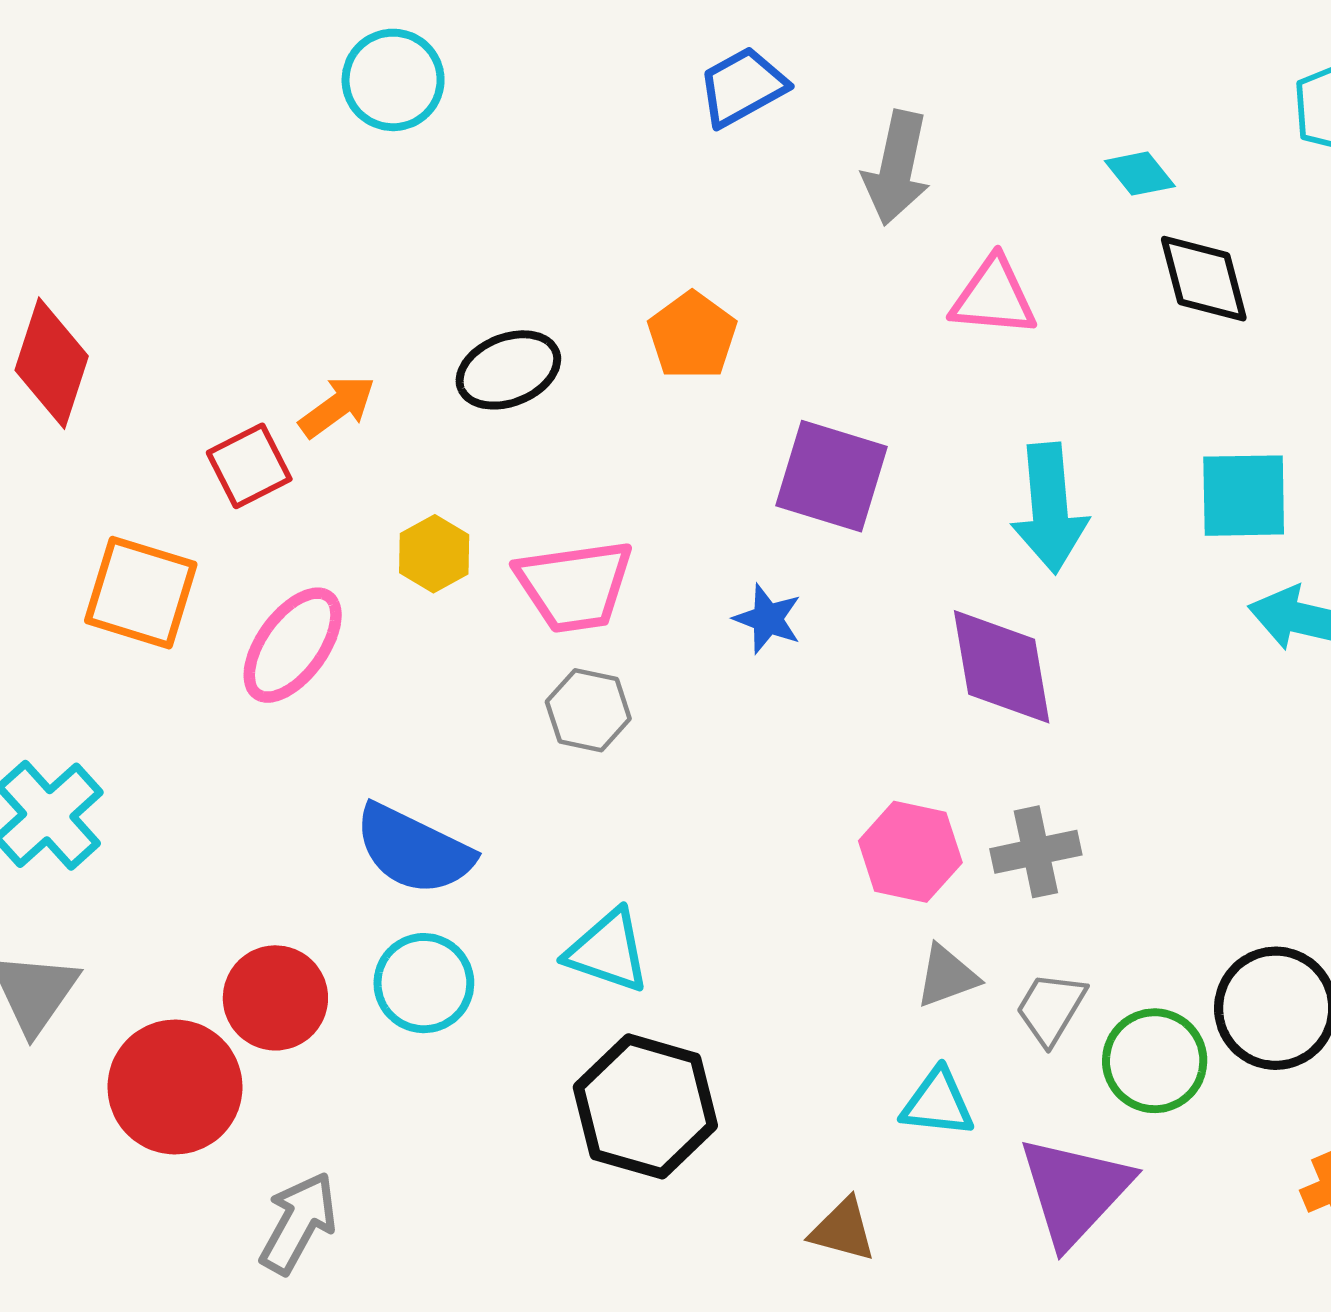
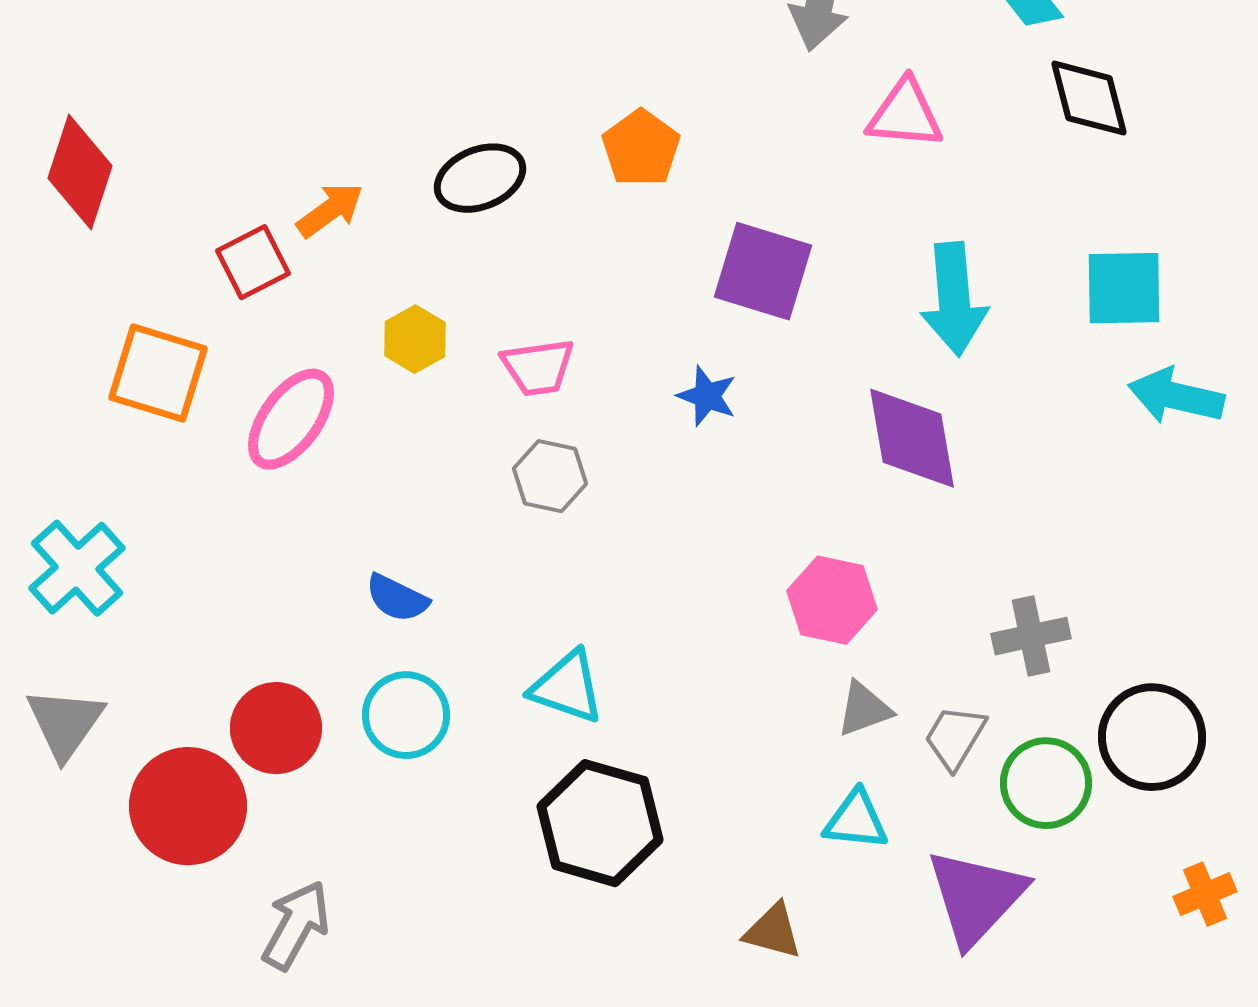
pink trapezoid: (575, 586) -> (538, 367), size x0.7
blue semicircle: (414, 850) -> (397, 598), size x0.6
gray cross: (1036, 852) -> (1031, 636), moved

